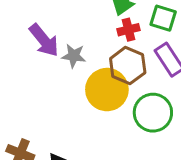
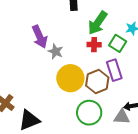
brown hexagon: (128, 66) -> (97, 82), moved
green circle: (153, 113) -> (89, 113), moved

